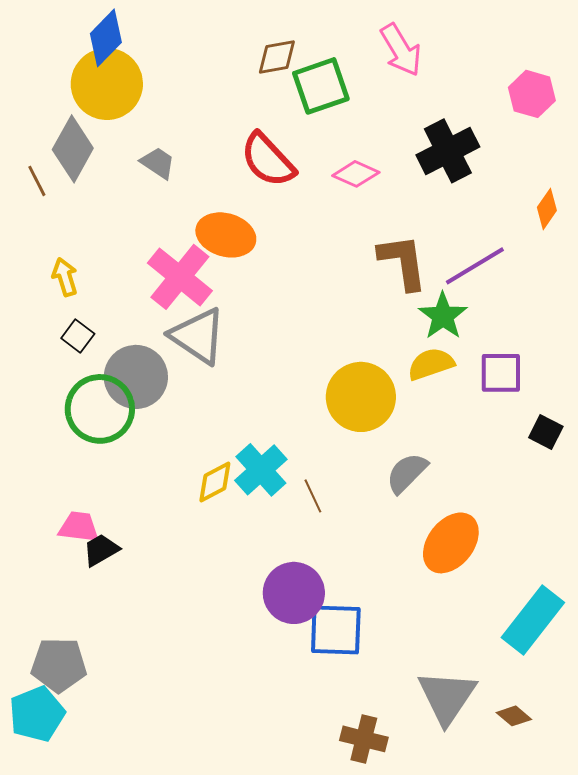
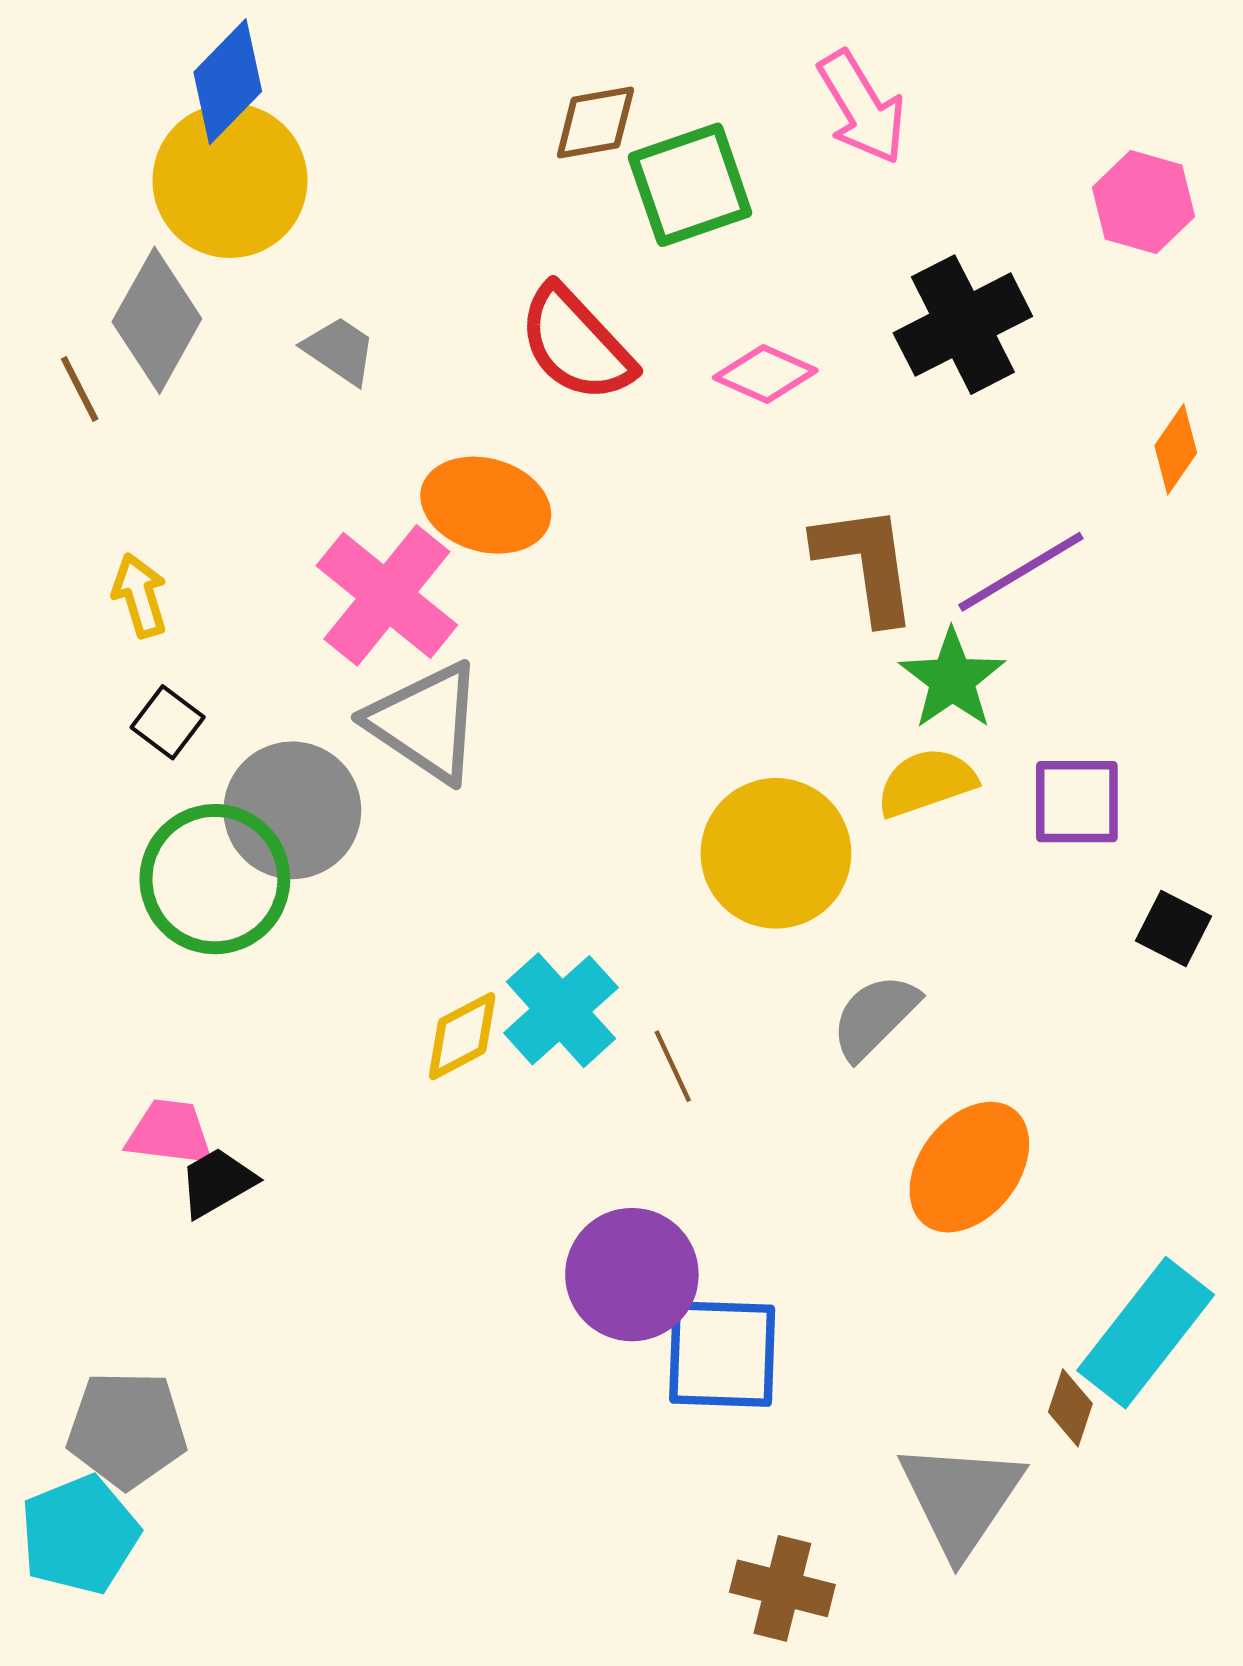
brown diamond: (514, 716) -> (1070, 1408), moved, turned 68

